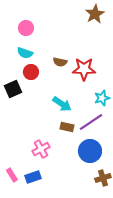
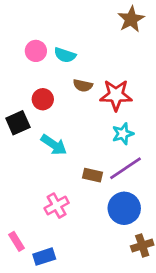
pink circle: (26, 28) -> (36, 51), moved
cyan semicircle: (25, 53) -> (65, 55), moved
cyan star: (102, 98) -> (123, 134), moved
cyan arrow: (62, 104) -> (54, 145), moved
blue rectangle: (33, 177) -> (44, 257), moved

